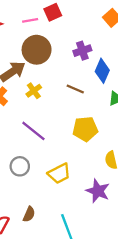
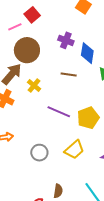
purple cross: (82, 51) -> (66, 40), turned -35
yellow pentagon: (85, 129) -> (88, 118), moved
purple line: (33, 131) -> (59, 112), moved

